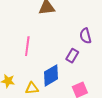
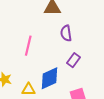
purple semicircle: (85, 36) -> (66, 33), moved

